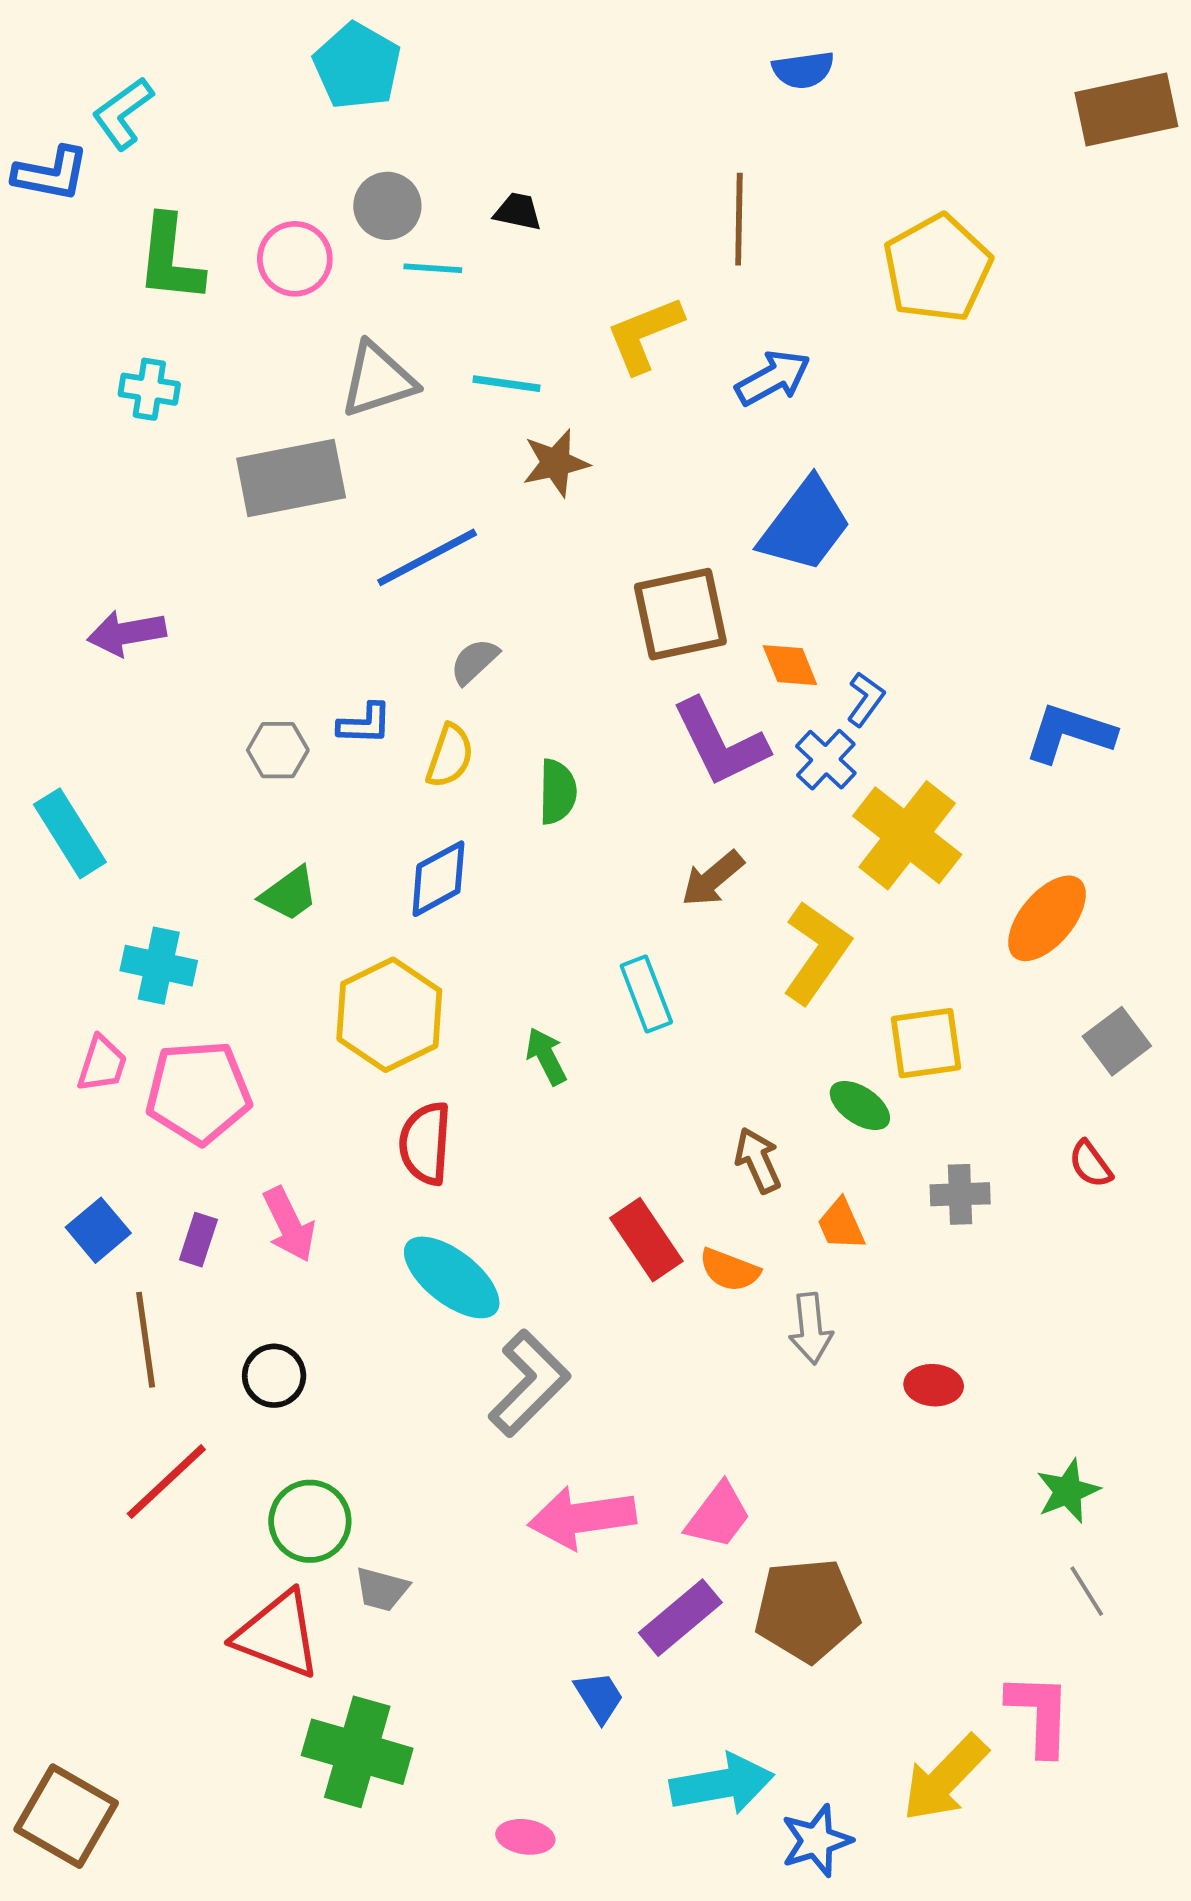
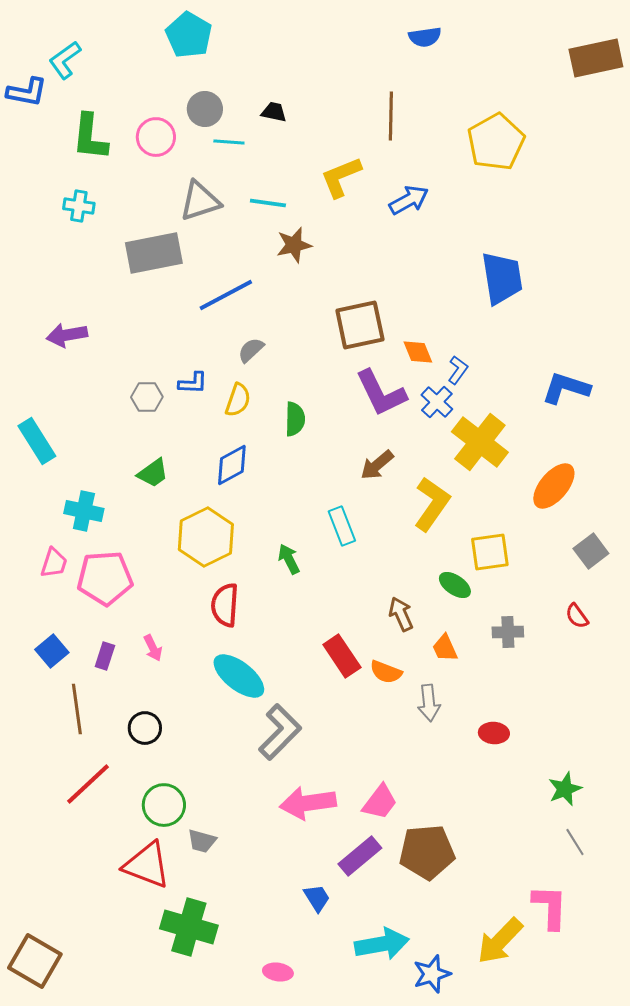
blue trapezoid: (805, 525) -> (502, 278), moved, turned -46
pink arrow: (289, 1225) -> (153, 648), size x0.7

